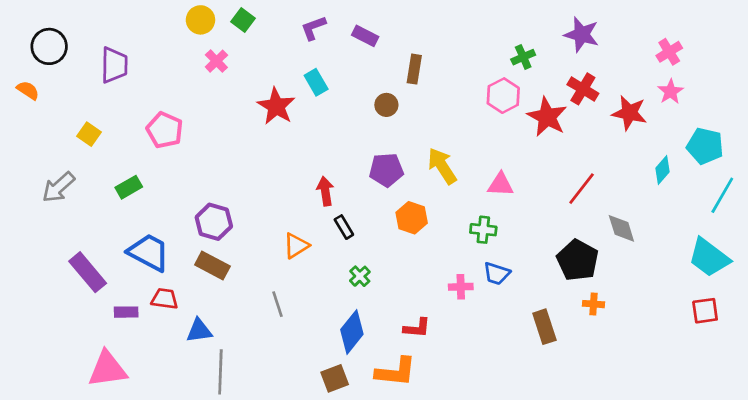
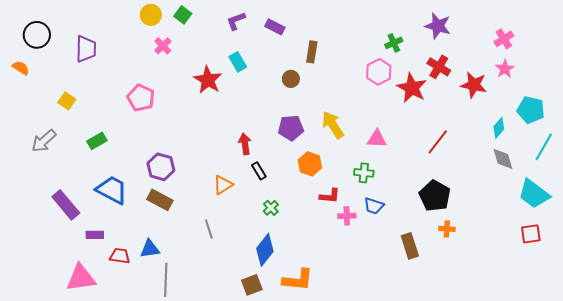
pink pentagon: (165, 130) -> (141, 98), moved
gray diamond: (621, 228) -> (503, 159), moved
red trapezoid: (165, 299) -> (120, 256), moved
red L-shape: (417, 328) -> (330, 196), moved

